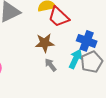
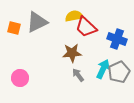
blue cross: (87, 41) -> (117, 39), moved

